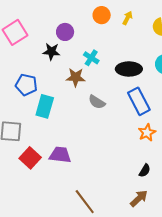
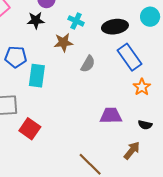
gray semicircle: (97, 102) -> (88, 64), turned -84
purple trapezoid: (60, 155) -> (111, 116), moved
black semicircle: (145, 171) -> (145, 125), turned 80
brown arrow: (139, 198) -> (132, 151), moved

